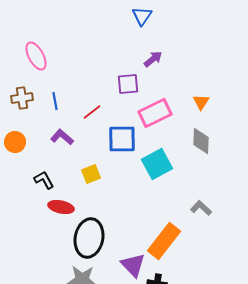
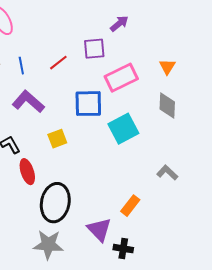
red line: (92, 112) -> (58, 63), moved
purple L-shape: (62, 137) -> (28, 102), size x1.4
red ellipse: (61, 207) -> (27, 172), turned 60
orange rectangle: (164, 241) -> (130, 206), size x0.6

